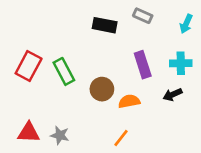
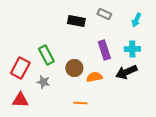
red rectangle: (29, 66) -> (20, 68), moved
black arrow: (173, 95) -> (126, 72), size x1.5
gray star: (60, 135) -> (43, 82), moved
orange line: (121, 138) -> (80, 103), moved, turned 56

